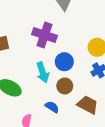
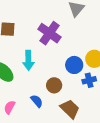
blue circle: (64, 62) -> (74, 65), moved
cyan arrow: (43, 72) -> (28, 60), moved

